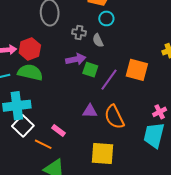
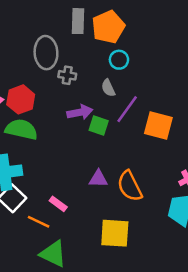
gray cross: (79, 32) -> (67, 75), moved
purple line: (109, 80) -> (127, 109), moved

